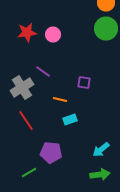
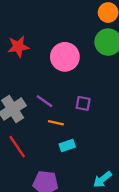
pink circle: (53, 34) -> (65, 57), moved, size x1.6
purple line: (43, 72) -> (44, 101), moved

